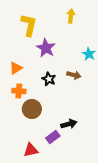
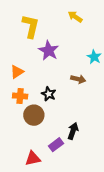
yellow arrow: (71, 16) -> (75, 17), turned -64
black star: (49, 79) -> (49, 94), moved
black arrow: (69, 124) -> (73, 131), turned -56

